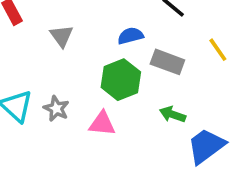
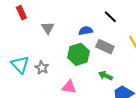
pink triangle: (102, 124) -> (69, 87), moved

